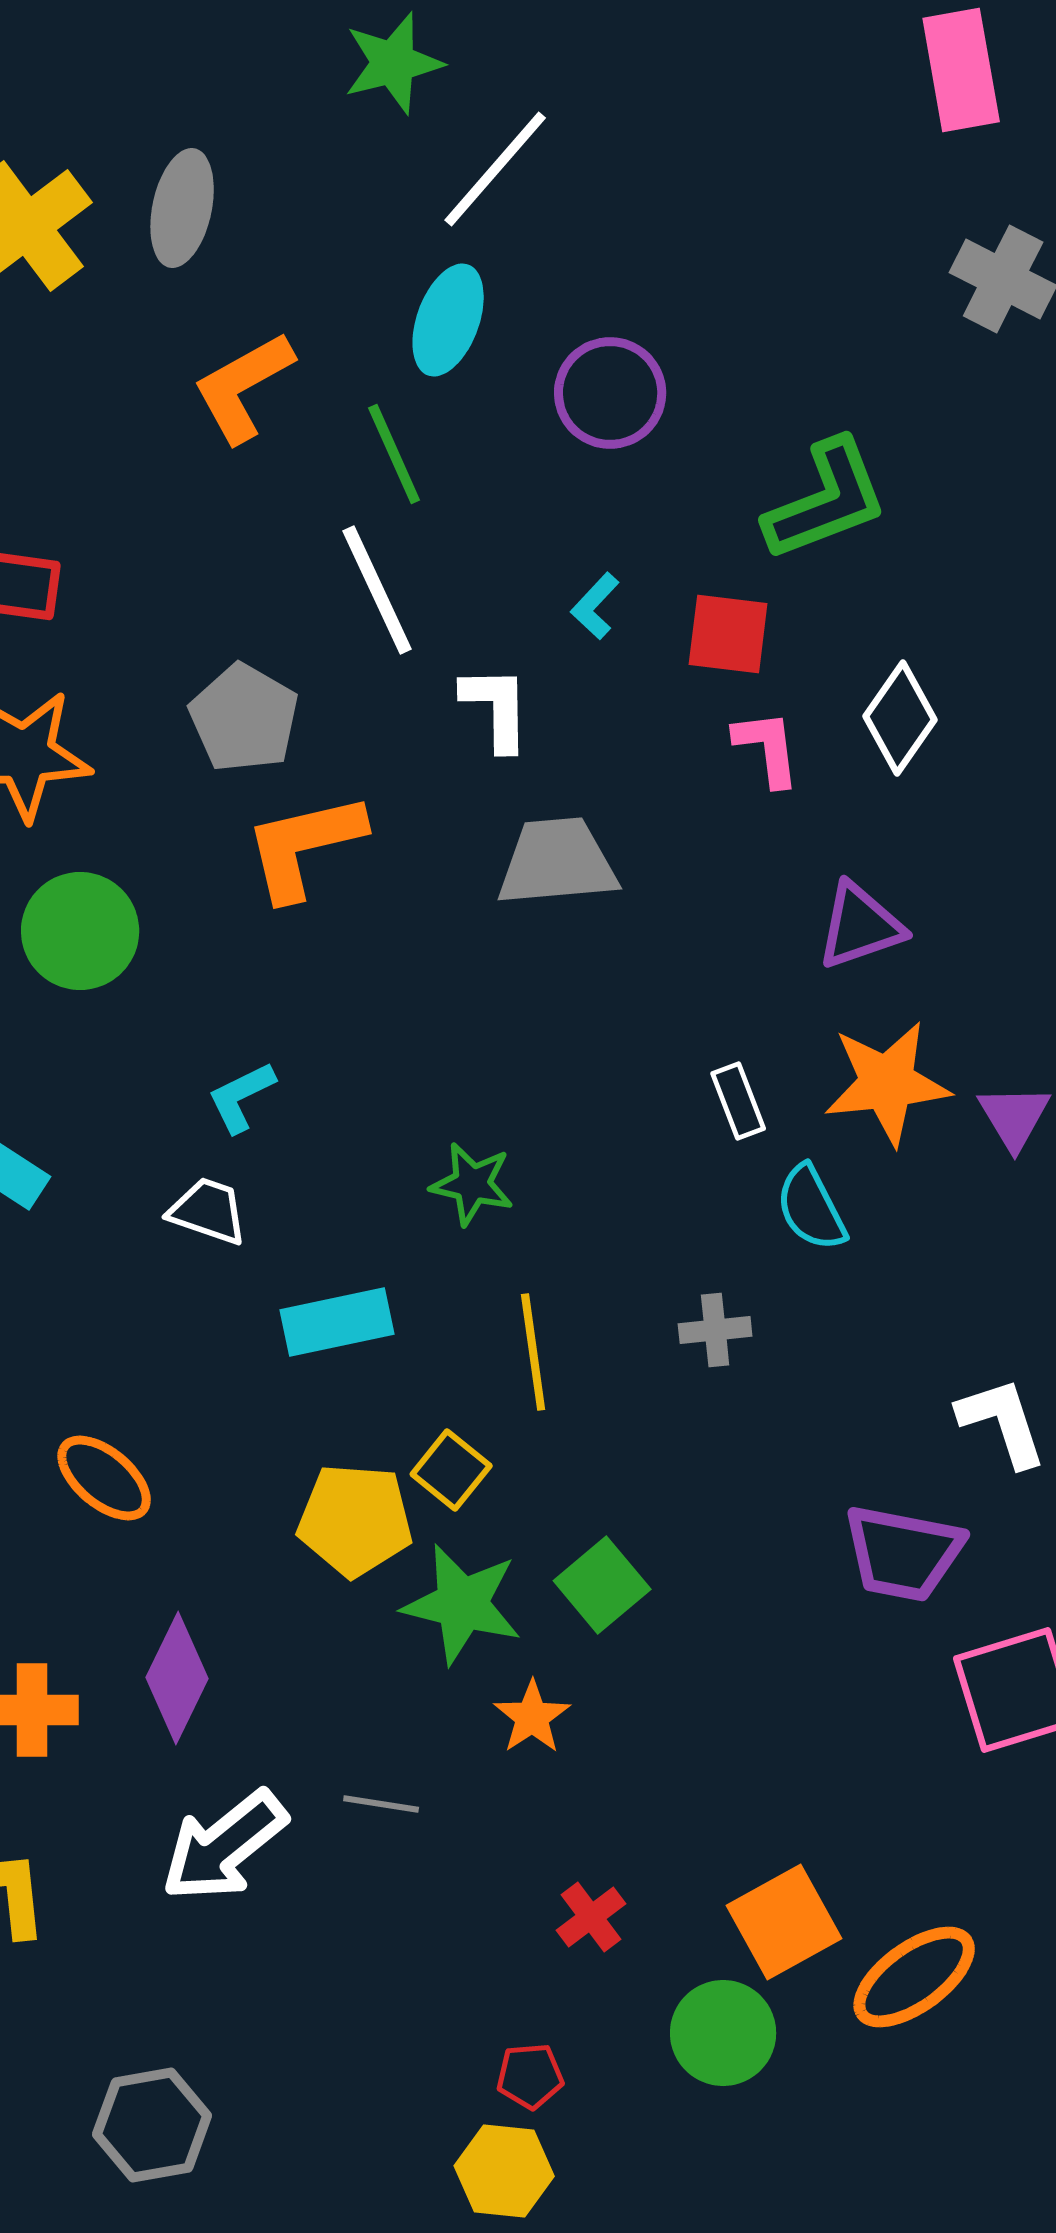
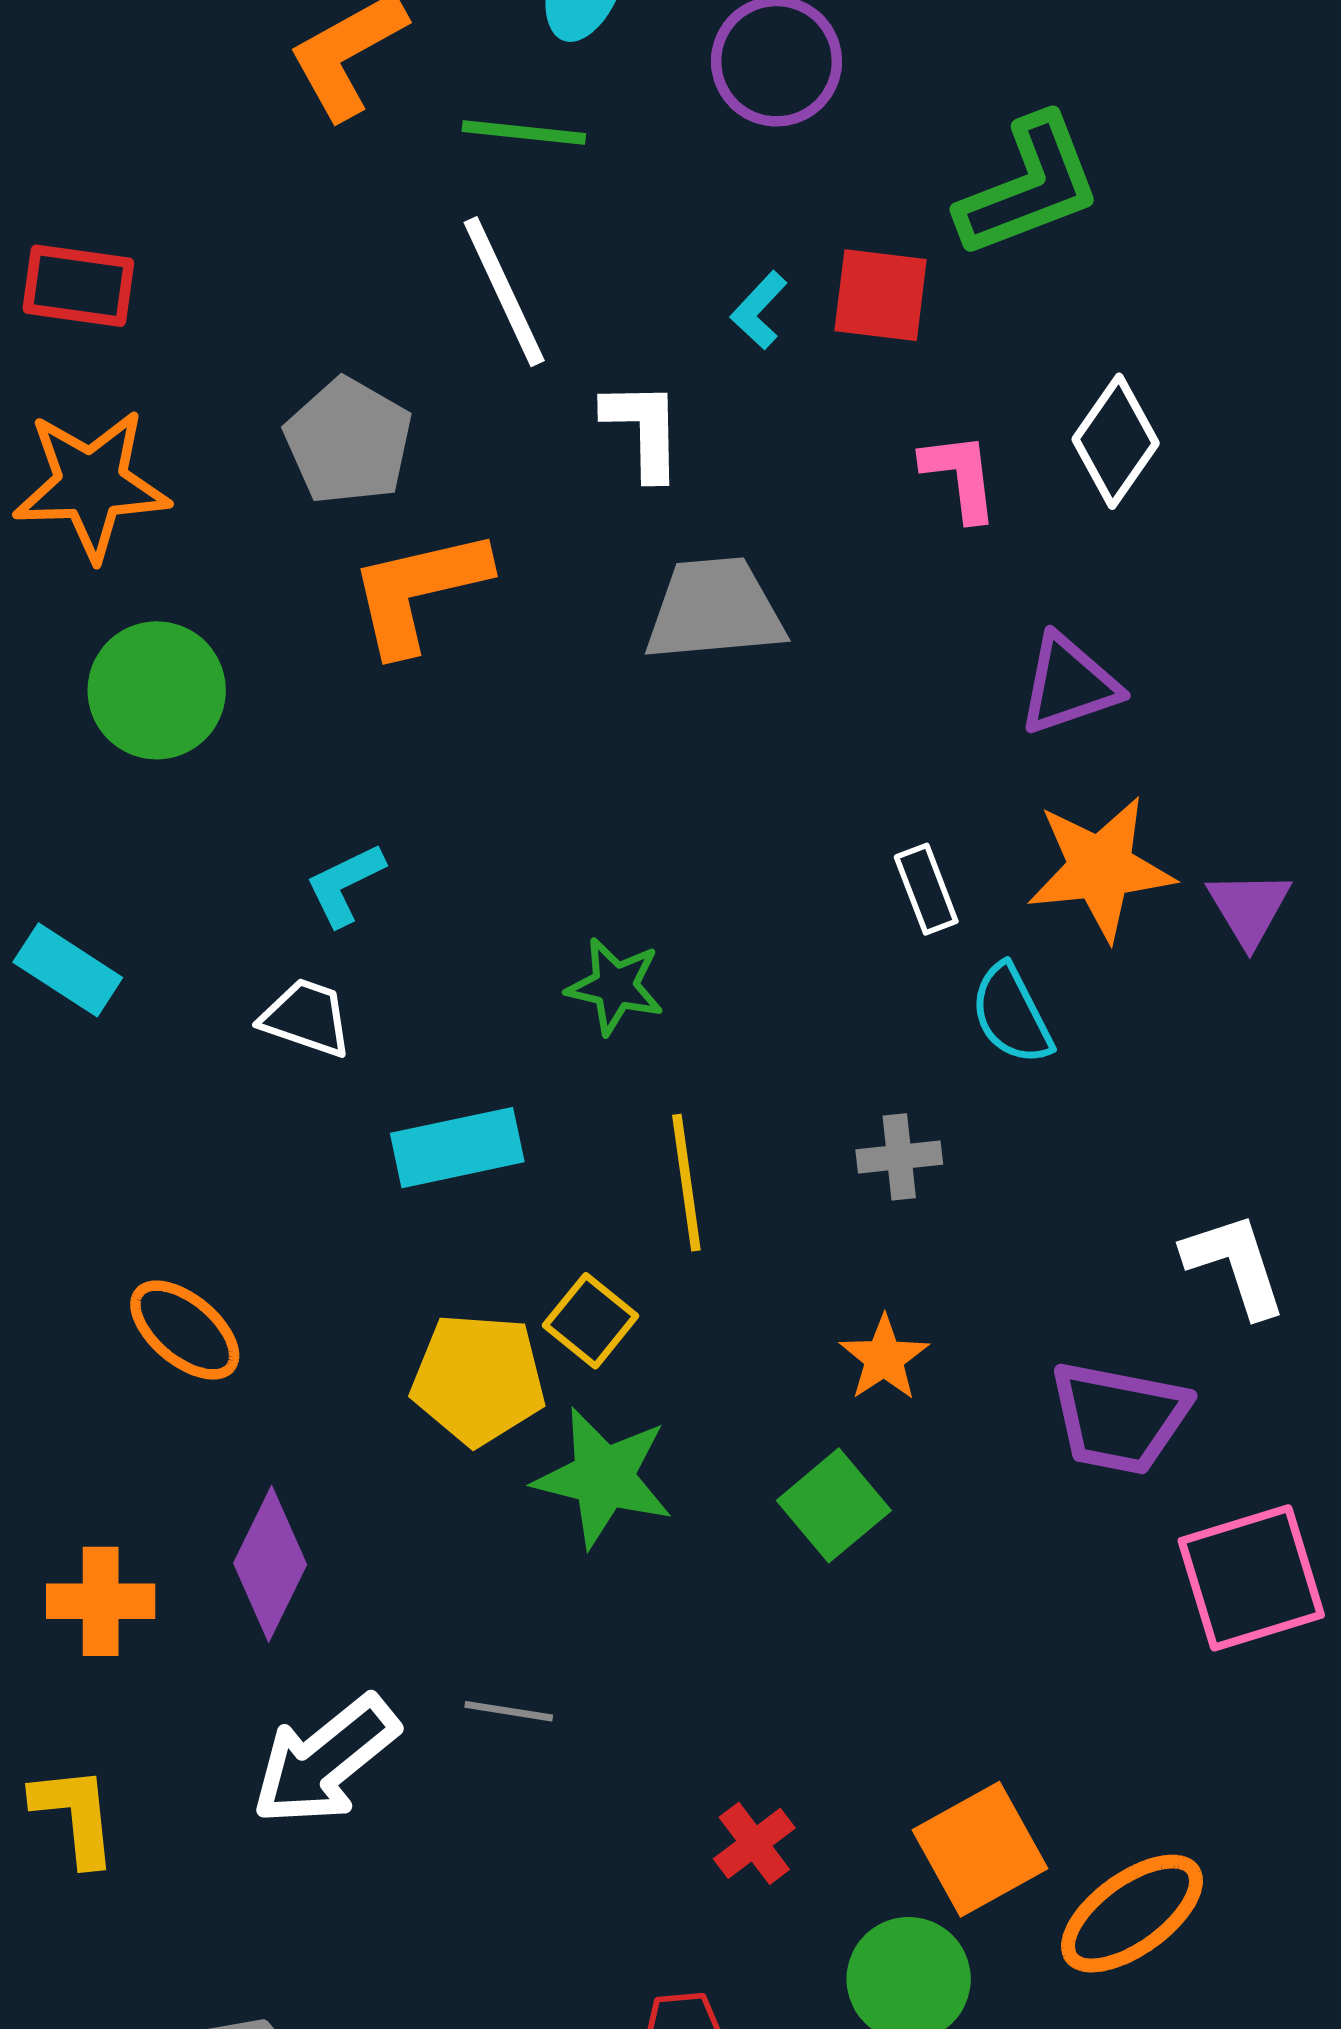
green line: (394, 454) -> (524, 133), turned -60
red square: (728, 634) -> (881, 295), moved
green square: (602, 1585) -> (834, 1505), moved
orange star: (532, 1717) -> (884, 1358), moved

